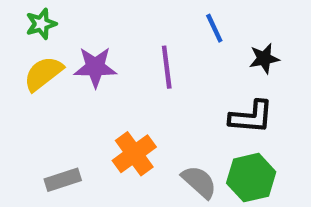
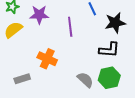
black star: (264, 58) -> (115, 23), size x1.5
purple star: (95, 67) -> (39, 15), moved
orange cross: (134, 154) -> (47, 59), moved, turned -30

